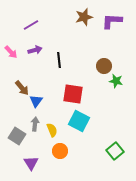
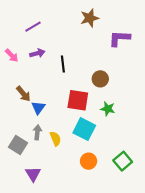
purple L-shape: (112, 21) -> (119, 38), moved
brown circle: (104, 66) -> (100, 79), moved
green star: (116, 81) -> (108, 109), moved
orange circle: (60, 151) -> (89, 161), moved

